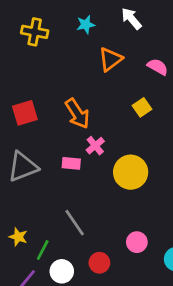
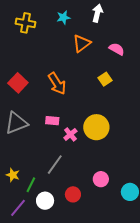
white arrow: (131, 19) -> (97, 13), turned 54
red square: (25, 113) -> (18, 83), turned -30
pink cross: (95, 146) -> (70, 134), moved
gray line: (75, 223) -> (55, 165), turned 70

